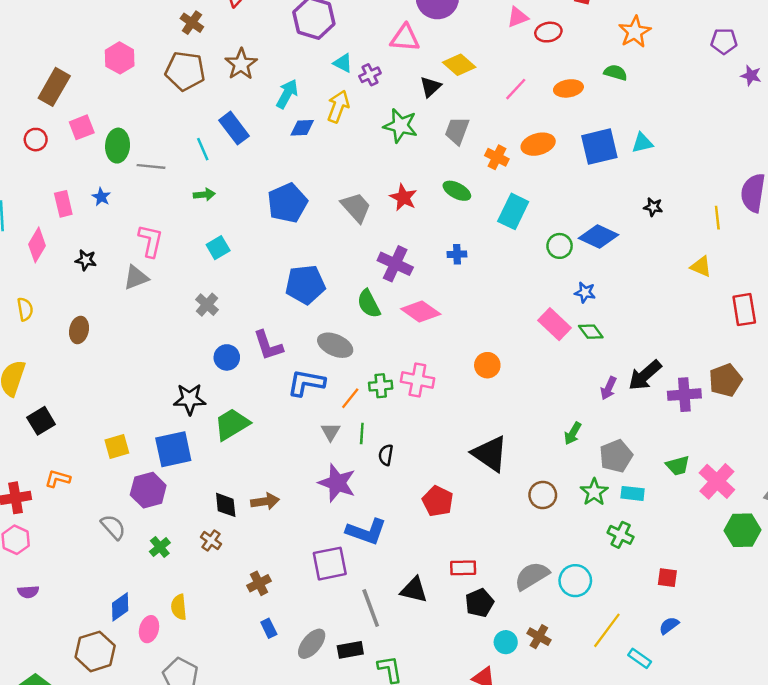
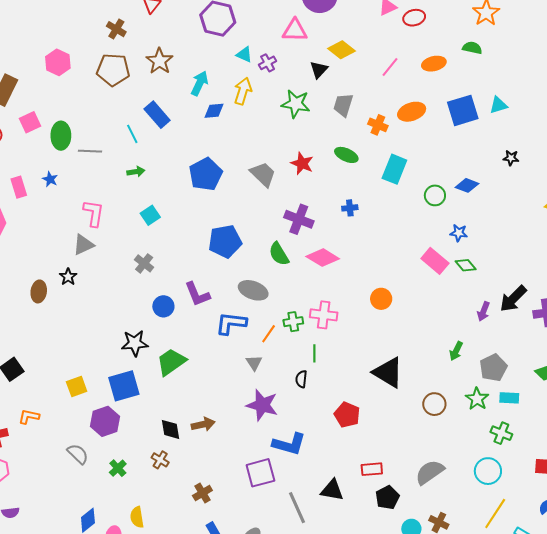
blue diamond: (599, 237) -> (467, 185), size x0.7
black star: (86, 260) -> (68, 277), moved, turned 30
green line: (362, 434) -> (314, 353), moved
cyan circle: (575, 581) -> (488, 471), moved

